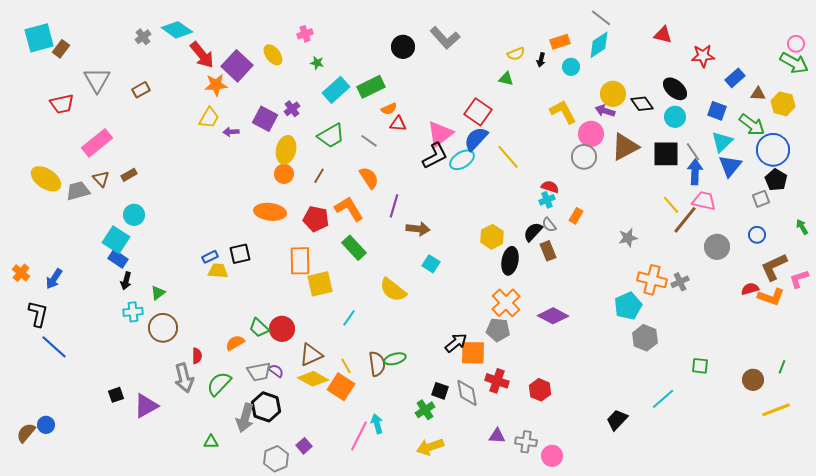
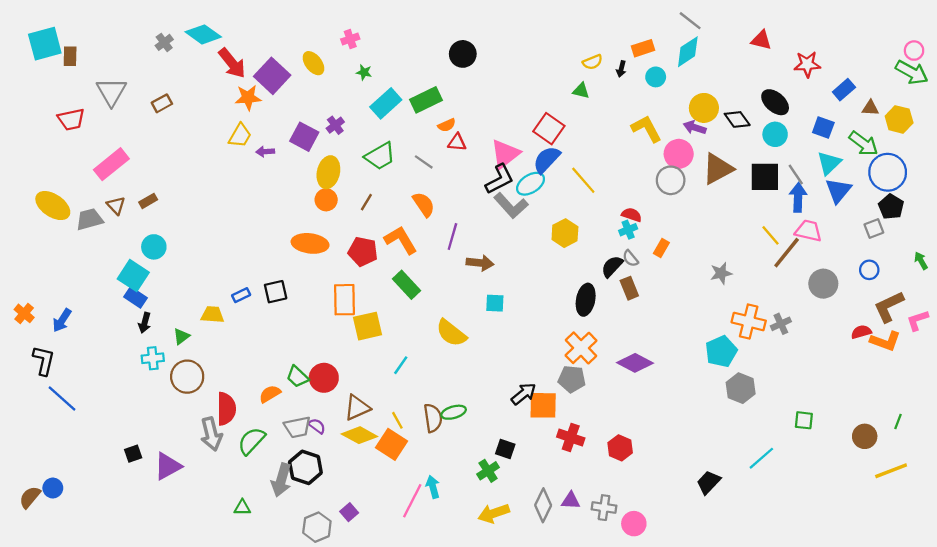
gray L-shape: (445, 38) -> (511, 206), moved
brown rectangle: (61, 49) -> (70, 56), turned -36
yellow hexagon: (492, 237) -> (565, 233), moved
cyan square: (431, 264) -> (495, 303), turned -30
yellow trapezoid: (218, 271) -> (212, 315), moved
red semicircle: (197, 356) -> (226, 409), size x1.8
gray diamond: (467, 393) -> (543, 505), moved, turned 36

